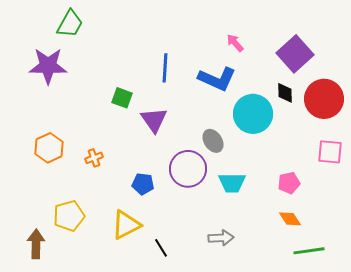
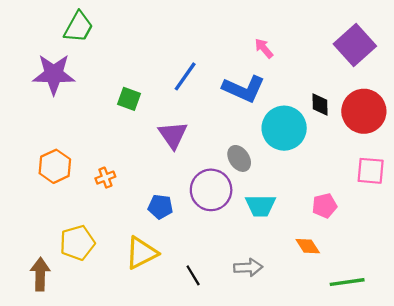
purple square: (295, 54) -> (355, 45), moved
blue line: (165, 68) -> (185, 76), turned 32
green square: (122, 98) -> (129, 99), moved
orange diamond: (290, 219) -> (308, 246), moved
black line: (161, 248) -> (193, 275), moved

